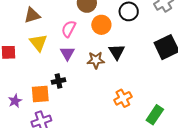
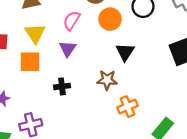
brown star: (96, 60) -> (107, 80), moved
black cross: (59, 81) -> (62, 86), moved
orange square: (40, 94) -> (30, 62), moved

